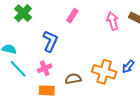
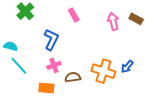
pink rectangle: (72, 16) -> (74, 15), turned -64
pink cross: (45, 68) -> (54, 65), moved

